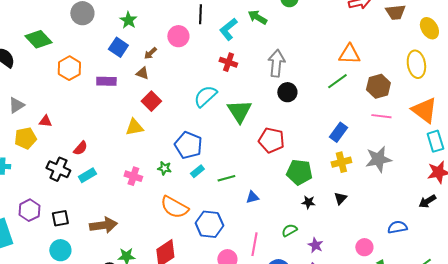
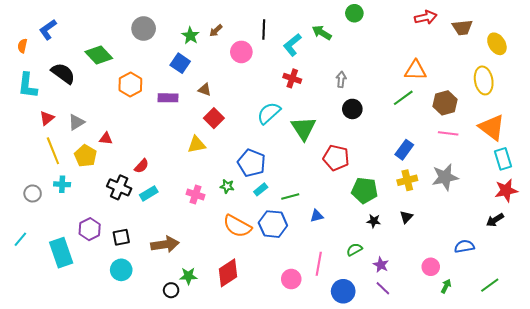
brown arrow: (150, 53) -> (216, 31), moved
gray arrow: (276, 63) -> (341, 79), size x0.6
yellow pentagon: (25, 138) -> (86, 156), turned -30
blue hexagon: (209, 224) -> (273, 224), moved

